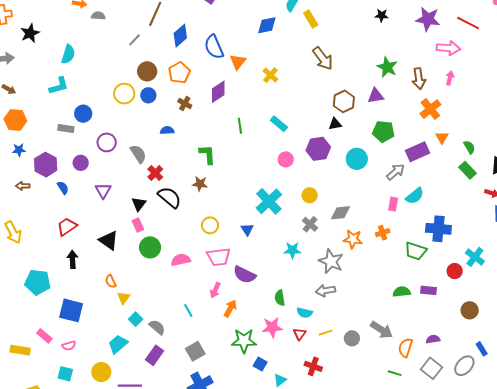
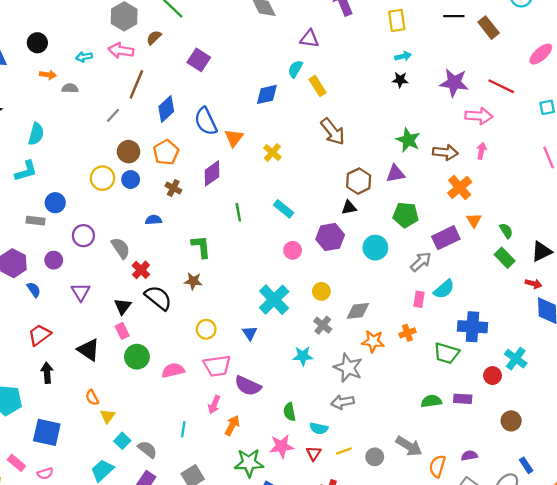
brown arrow: (419, 79) -> (445, 152), turned -75
cyan line: (188, 311) -> (183, 429), turned 40

